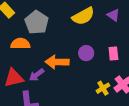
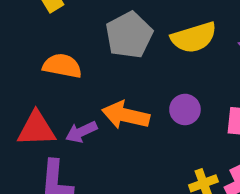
gray pentagon: (37, 22) -> (129, 35), moved

